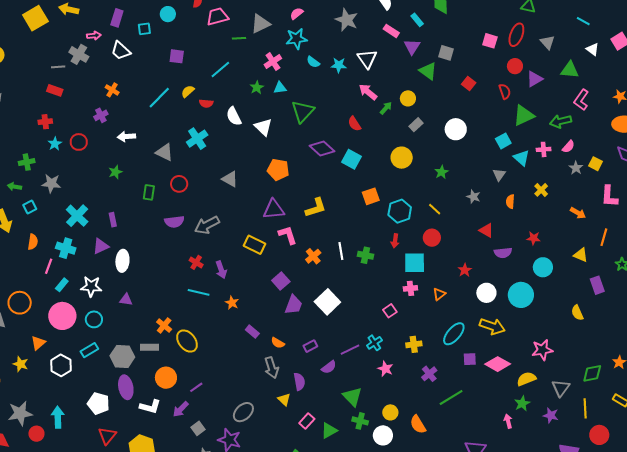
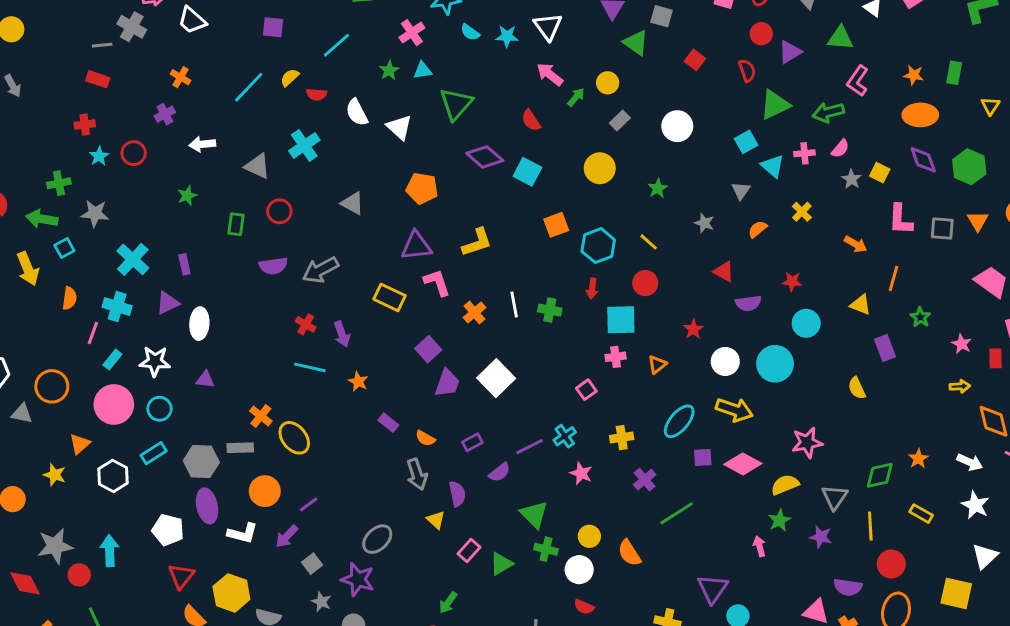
green arrow: (14, 187) -> (42, 219), size x1.5
orange semicircle: (510, 202) -> (758, 229), turned 48

